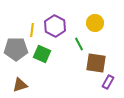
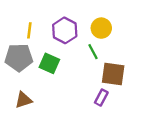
yellow circle: (95, 23) -> (101, 28), moved
yellow line: (32, 30) -> (29, 30), moved
purple rectangle: (108, 82) -> (101, 98), moved

